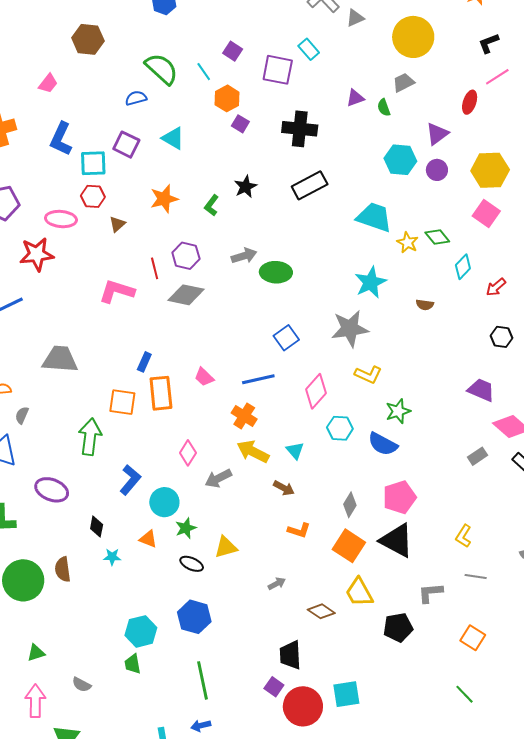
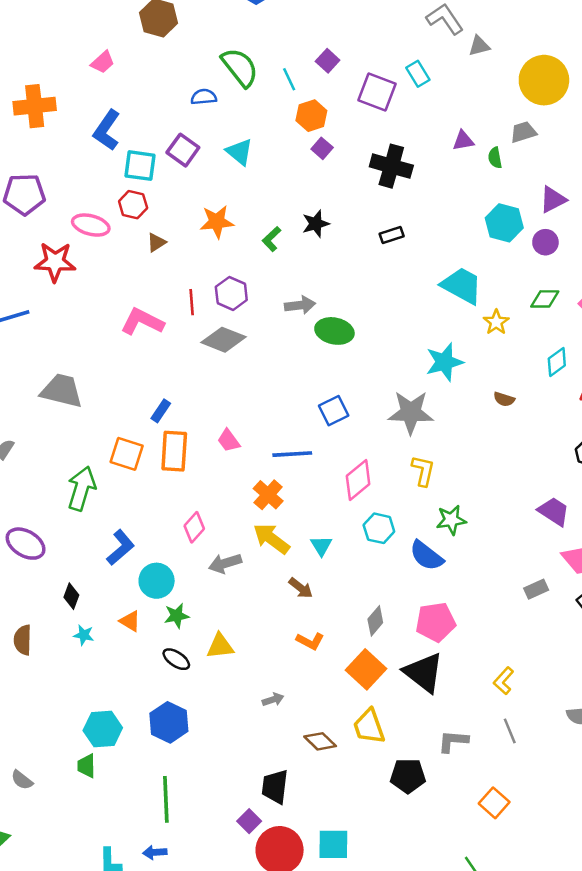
black rectangle: (310, 185) -> (392, 235), size x0.6
green diamond: (437, 237) -> (545, 299), moved, turned -60
yellow L-shape: (368, 375) -> (423, 471), turned -112
gray line: (476, 576) -> (510, 731), turned 50

